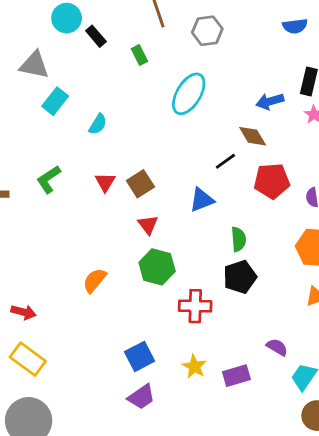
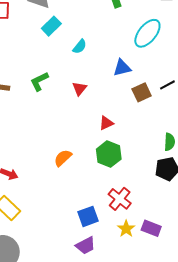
brown square: (140, 184) -> (142, 92), moved
blue triangle: (202, 200) -> (122, 68), moved
red triangle: (148, 225) -> (106, 123), turned 35
red cross: (195, 306) -> (120, 199), moved, turned 30
purple rectangle: (236, 376) -> (151, 228), moved, turned 30

